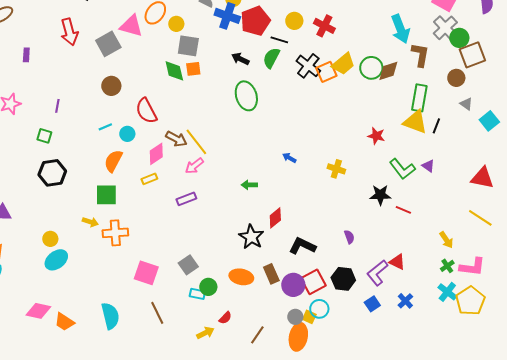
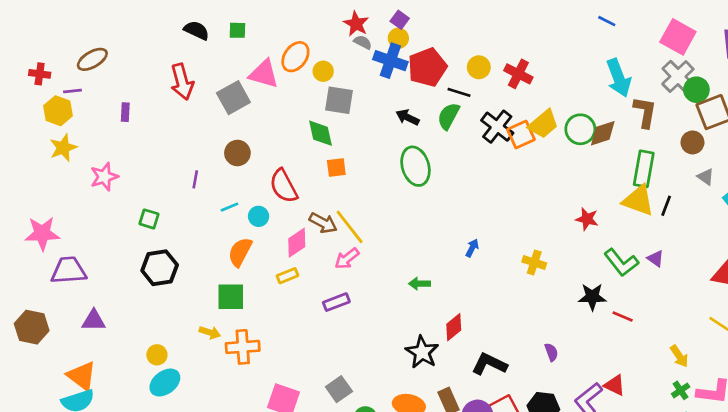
orange square: (193, 69) -> (336, 168), moved
purple line: (57, 106) -> (195, 179), moved
blue arrow: (289, 158) -> (472, 248), turned 88

